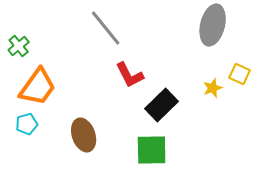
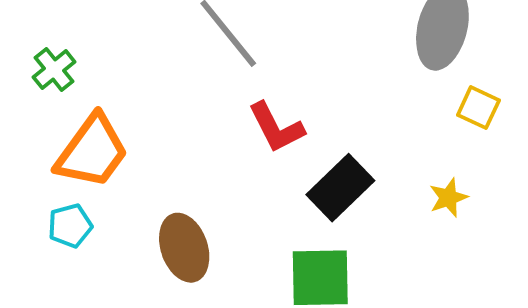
yellow square: (240, 74) -> (478, 108), moved
yellow star: (213, 88) -> (448, 198), moved

